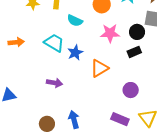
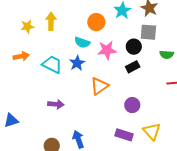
cyan semicircle: (75, 21) -> (82, 42), moved
orange arrow: (16, 42) -> (21, 56), moved
blue star: (75, 53) -> (77, 63), moved

